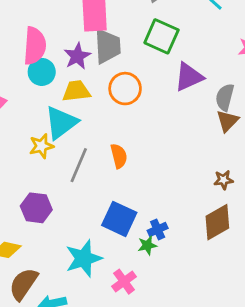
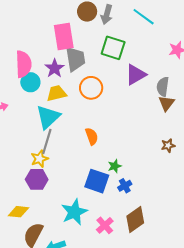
yellow star: (41, 146) -> (40, 159), moved
gray line: (79, 165) -> (47, 141), moved
brown diamond: (217, 222) -> (135, 220), moved
green star: (147, 245) -> (115, 166), moved

